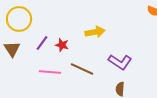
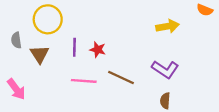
yellow arrow: (95, 32) -> (167, 26), moved
purple line: (42, 43) -> (74, 47), turned -35

